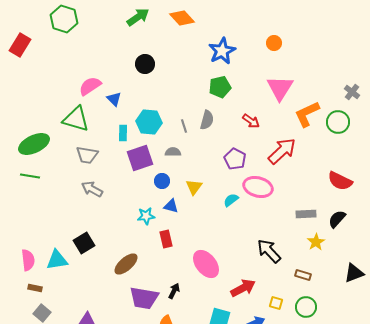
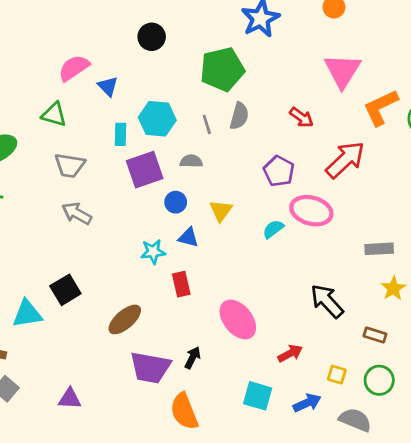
green pentagon: (220, 87) -> (222, 69), moved, size x1.4
green triangle: (76, 119) -> (54, 115), size x0.7
red arrow: (243, 288) -> (290, 353), size x0.7

